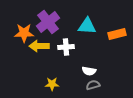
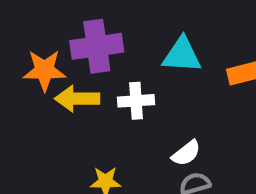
purple cross: (48, 22) -> (97, 46), turned 30
white semicircle: (89, 71) -> (186, 153), turned -48

